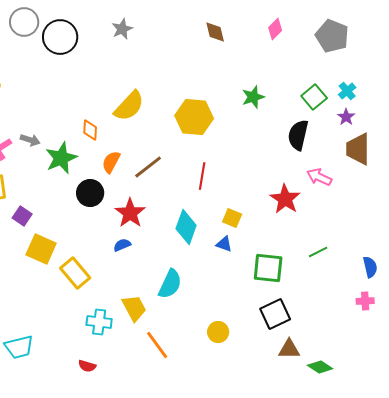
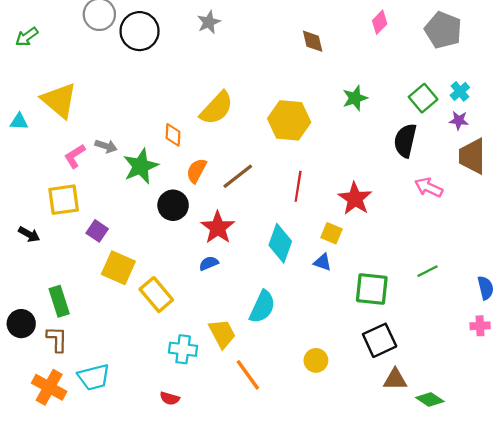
brown diamond: (215, 32) -> (313, 41), moved
purple star: (346, 117) -> (459, 120), turned -30
red star: (285, 199) -> (355, 199), moved

